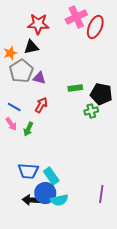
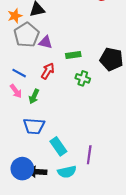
green rectangle: (75, 88) -> (73, 55), moved
green cross: (91, 111) -> (83, 78), moved, turned 32
blue trapezoid: (28, 171) -> (34, 126), moved
blue circle: (45, 193) -> (22, 169), moved
purple line: (101, 194) -> (89, 155), moved

